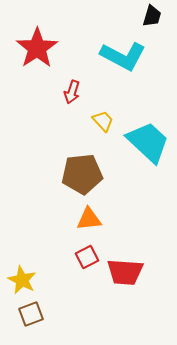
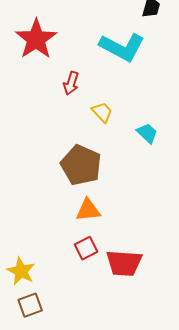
cyan trapezoid: (148, 142) -> (147, 133), size x0.5
brown pentagon: (82, 174) -> (81, 165), turned 30

